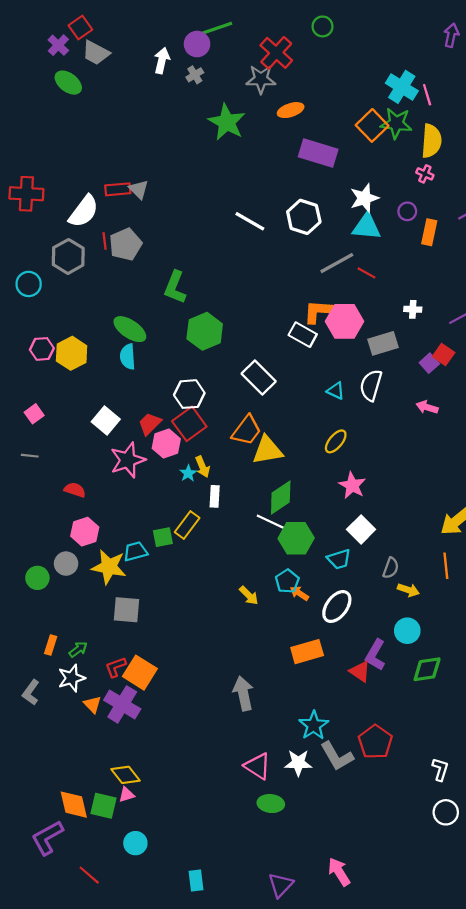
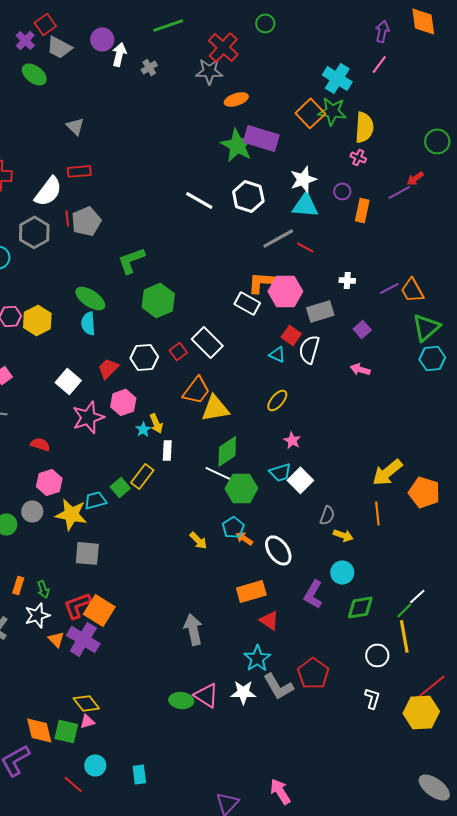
purple circle: (197, 44) -> (102, 39), moved
pink line: (427, 95) -> (379, 64), moved, turned 54
green star: (227, 122) -> (237, 145), moved
gray triangle: (139, 189) -> (75, 126), moved
green L-shape: (175, 287) -> (131, 260), turned 48
red square: (444, 354) -> (291, 335), moved
red trapezoid: (150, 424) -> (108, 368), moved
red square: (189, 424) -> (178, 351), moved, size x0.6
pink star: (352, 485) -> (292, 440), size x0.7
green square: (163, 537) -> (120, 487), turned -30
cyan trapezoid: (339, 559) -> (280, 472), moved
white ellipse: (337, 606) -> (278, 550), turned -72
green arrow: (78, 649) -> (43, 589), turned 108
red L-shape: (116, 667) -> (77, 605), size x1.4
red triangle: (360, 671) -> (269, 620), moved
green ellipse: (271, 804) -> (181, 700), moved
white circle: (446, 812) -> (377, 655), moved
red line: (89, 875) -> (73, 784), moved
cyan rectangle: (196, 881) -> (139, 774), moved

